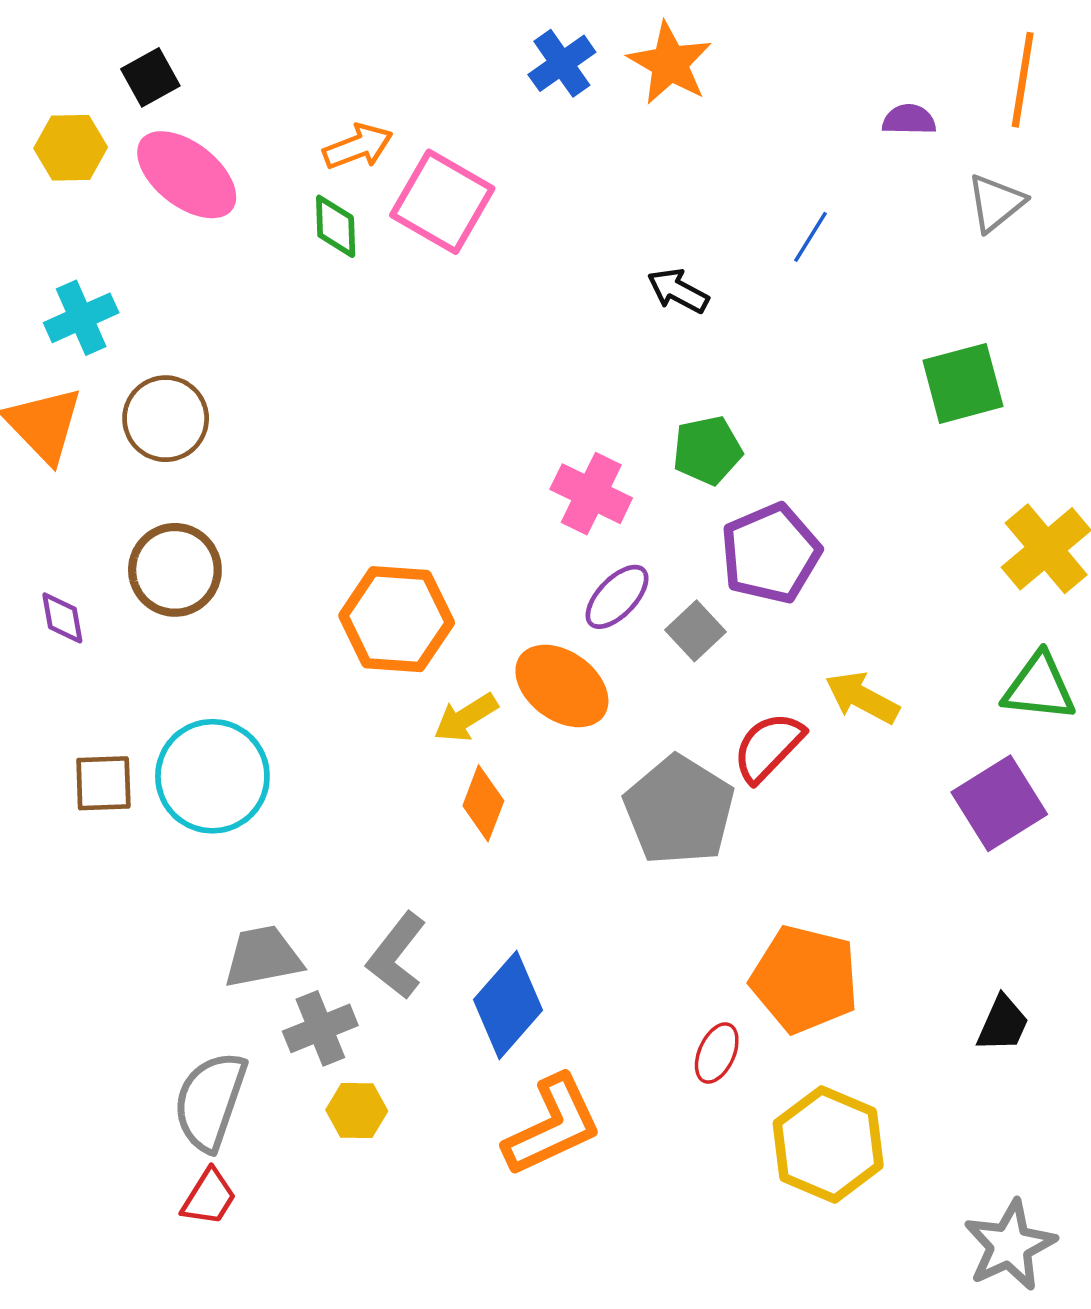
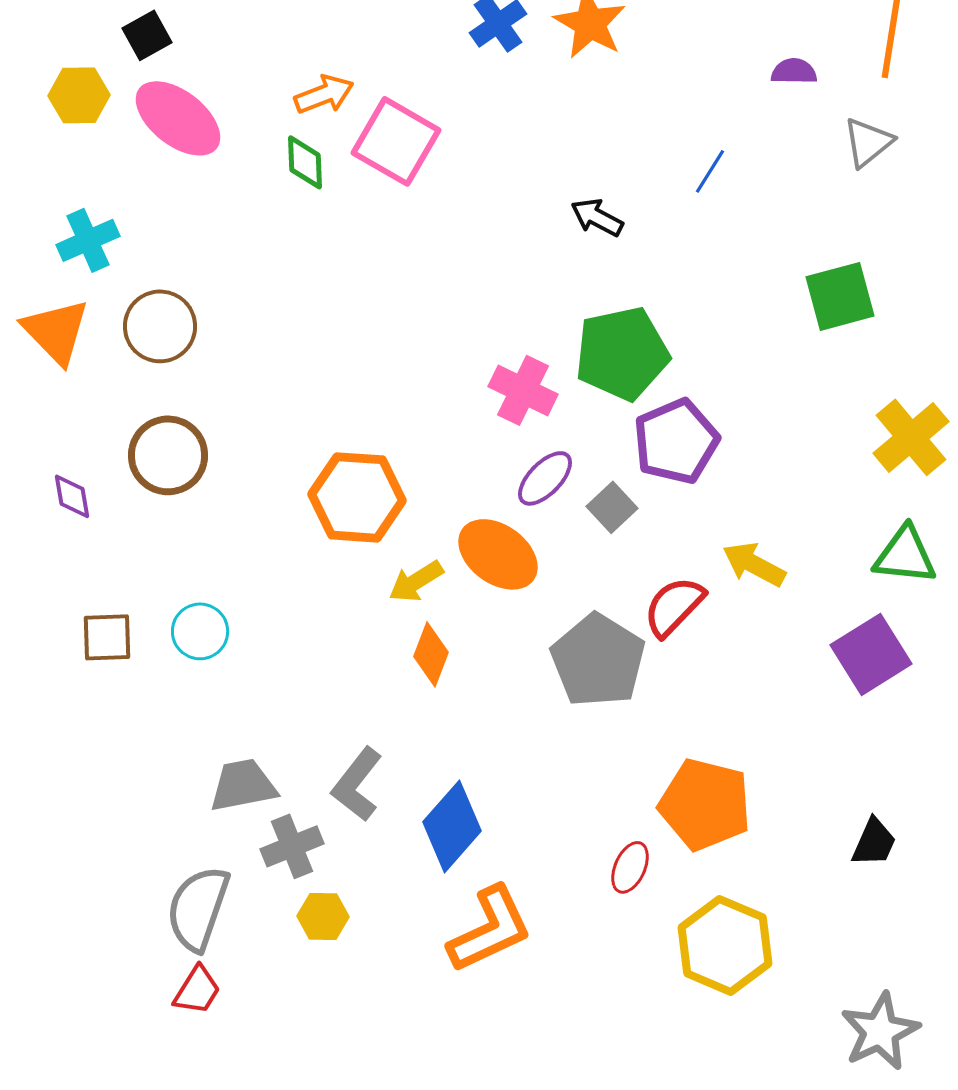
green pentagon: (707, 450) -> (622, 353), size x1.6
cyan circle: (212, 776) -> (200, 631), size x0.6

